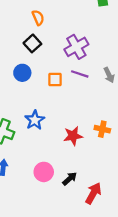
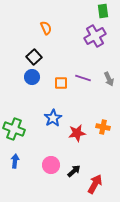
black square: (32, 43) -> (34, 57), moved
purple cross: (76, 47) -> (95, 36), moved
blue star: (35, 120) -> (53, 118), moved

